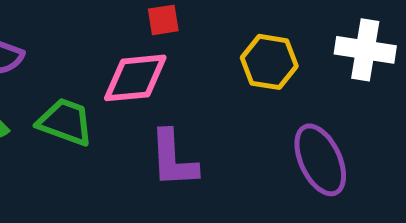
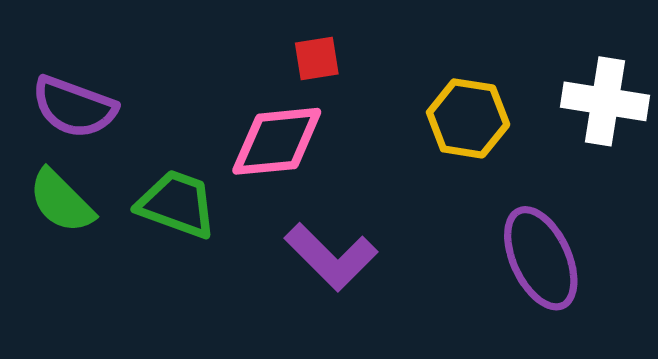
purple L-shape: (173, 159) -> (331, 257), turned -42

